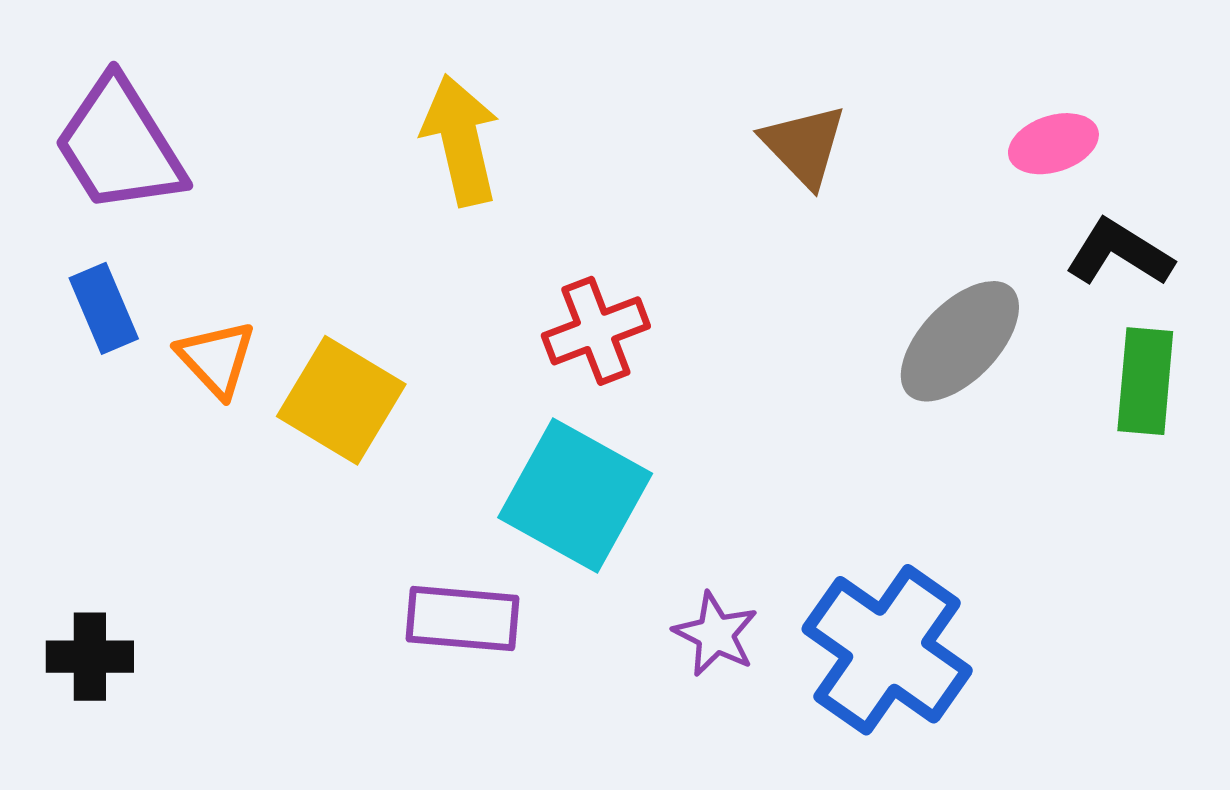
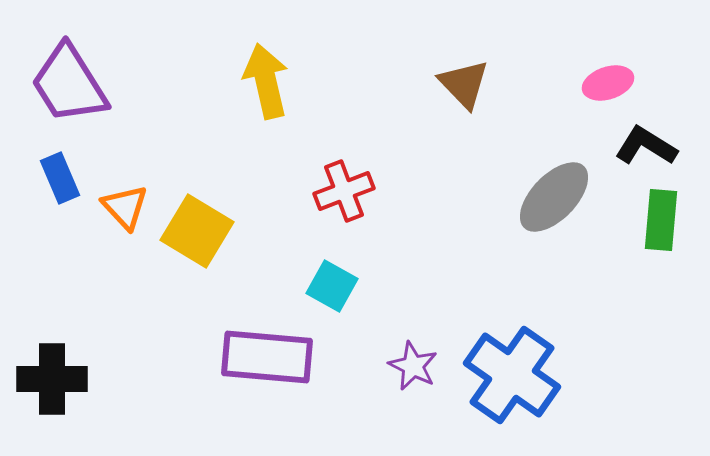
cyan square: (575, 496) -> (332, 286), size x0.6
purple rectangle: (462, 619) -> (267, 357), size x1.4
black cross: (90, 657) -> (52, 379), size x1.4

